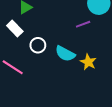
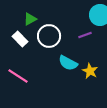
white circle: (38, 45) -> (49, 36), moved, size x1.5

